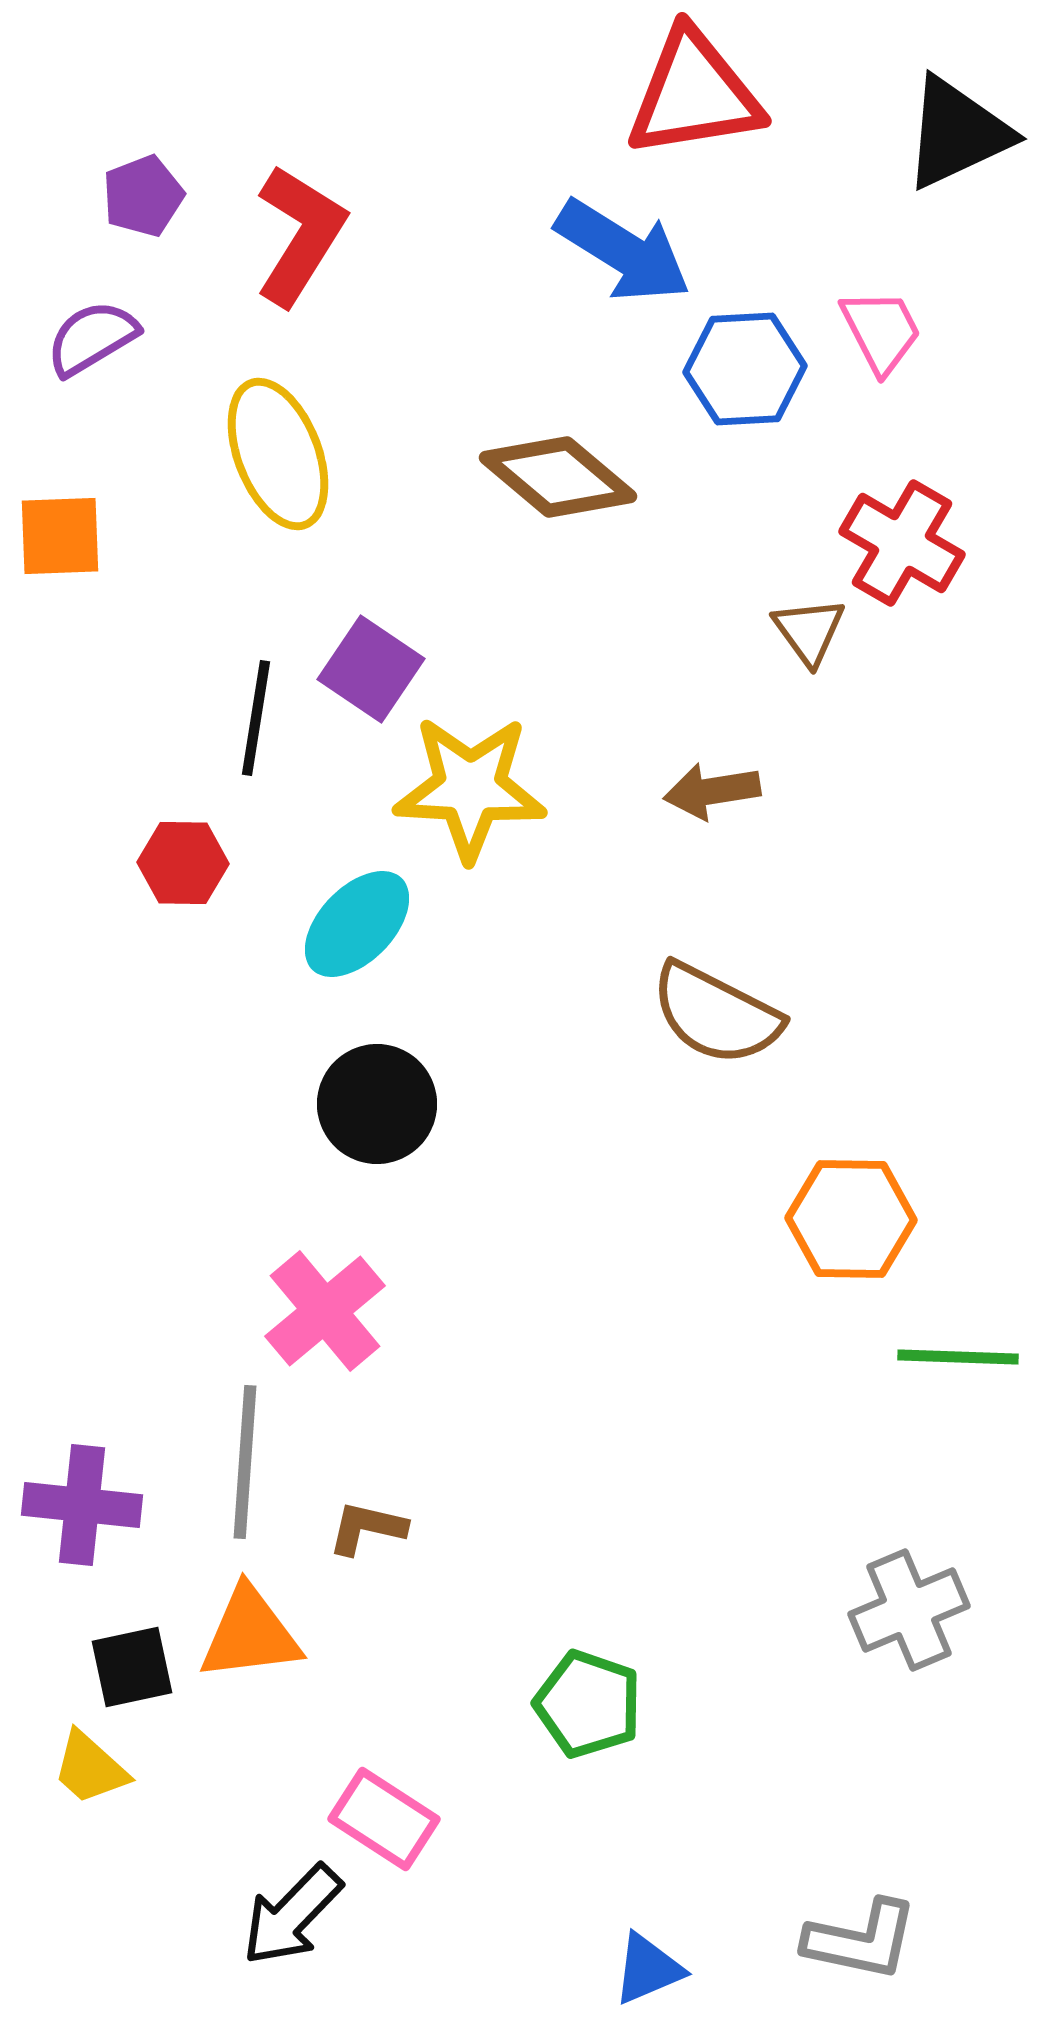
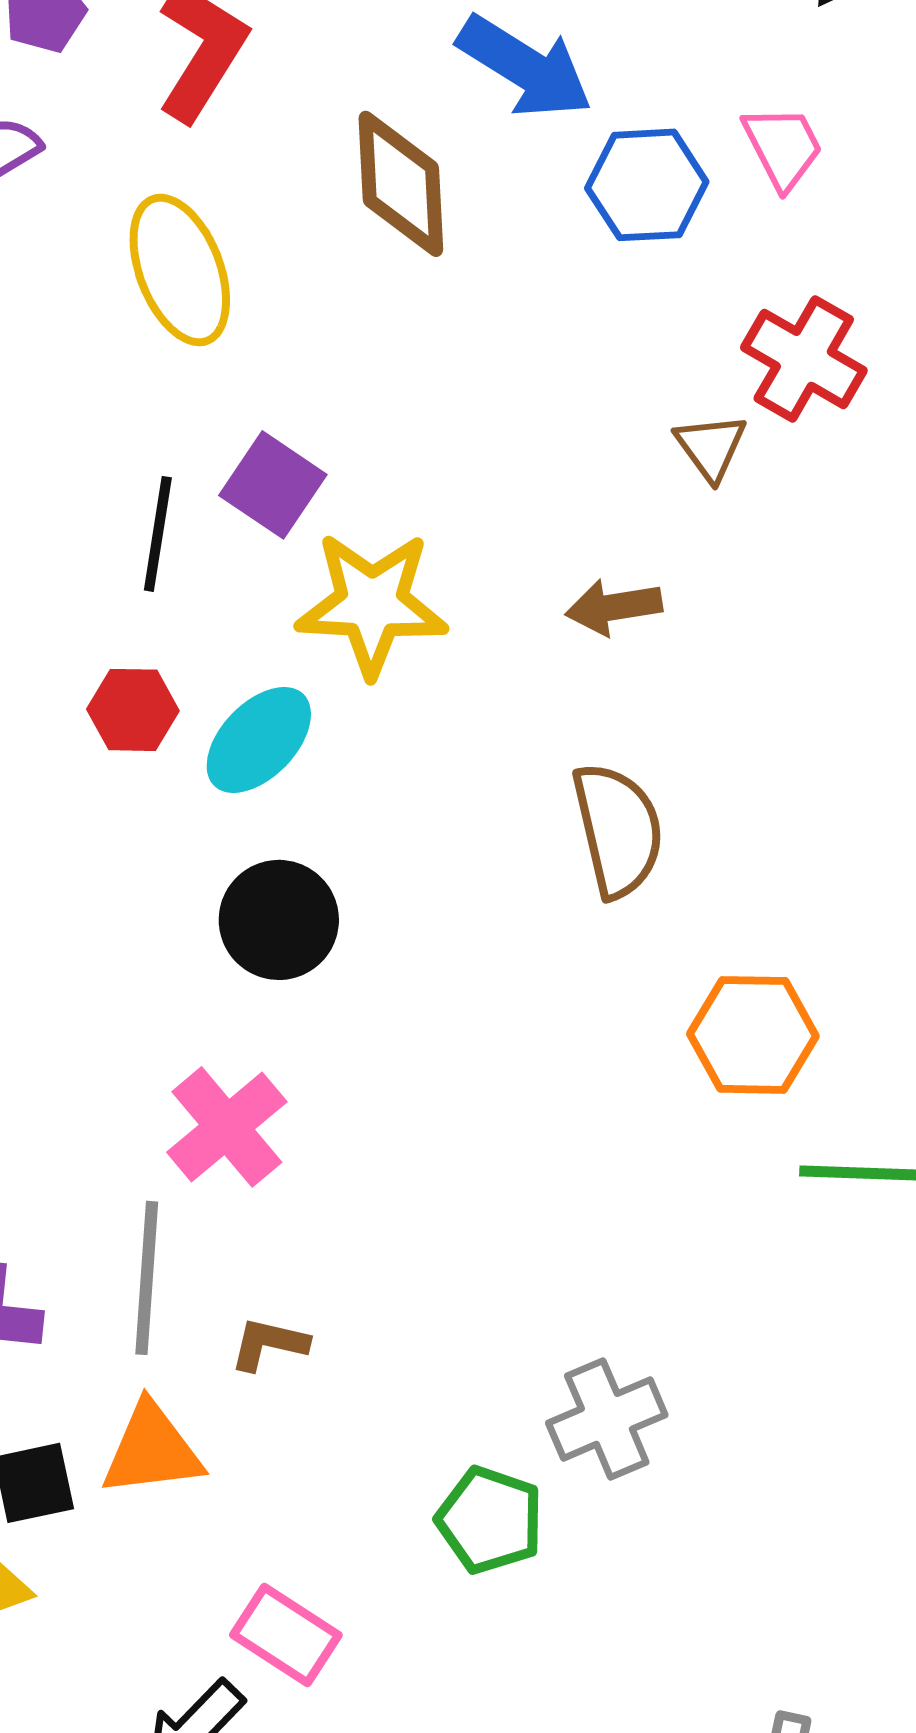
brown diamond: (558, 477) -> (401, 184), moved, turned 47
red hexagon: (183, 863) -> (133, 710), moved
brown semicircle: (716, 1014) -> (618, 830), turned -130
gray cross: (909, 1610) -> (607, 1419), moved

